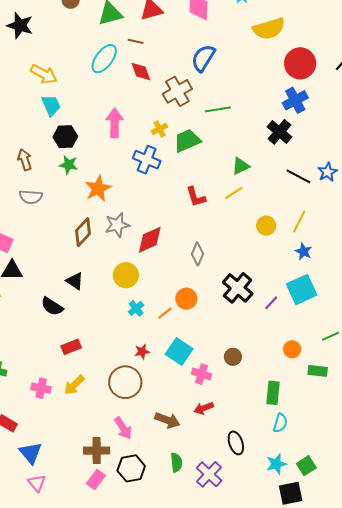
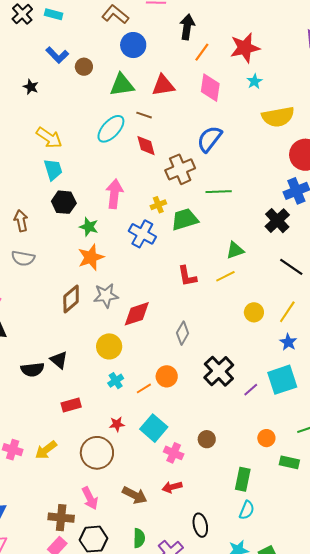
black star: (20, 26) -> (31, 87), size x0.6
green star: (69, 165) -> (89, 227), moved
black triangle: (75, 281) -> (59, 360), moved
black semicircle: (52, 306) -> (32, 370), turned -45
red rectangle: (71, 347) -> (71, 405), moved

